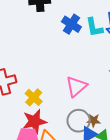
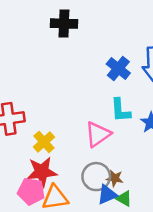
blue cross: (71, 24) -> (118, 68), moved
cyan L-shape: (94, 27) -> (120, 110), moved

